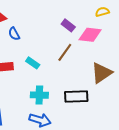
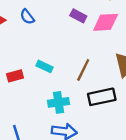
blue semicircle: (14, 34) -> (27, 17), moved
brown line: (65, 52) -> (83, 70), moved

